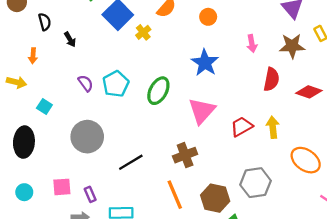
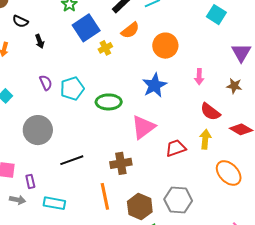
orange circle: (208, 17) -> (165, 46), size x1.6
black semicircle: (45, 22) -> (20, 21), turned 119
brown star: (292, 46) -> (234, 86), size x0.7
red semicircle: (271, 79) -> (210, 112), turned 105
green ellipse: (158, 91) -> (109, 102), turned 50
yellow arrow: (273, 127) -> (205, 139), moved
orange ellipse: (306, 160) -> (229, 173), moved

